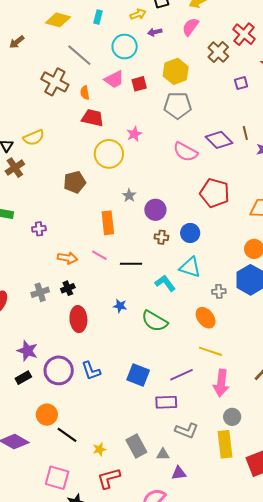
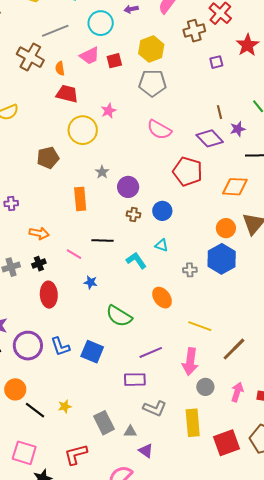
brown cross: (218, 52) -> (194, 31), turned 30
gray line: (79, 55) -> (55, 31), turned -64
purple diamond: (219, 140) -> (210, 138), moved
pink line: (99, 255) -> (74, 254), moved
cyan triangle: (190, 267) -> (162, 245), size x0.6
orange ellipse: (206, 318) -> (162, 298), moved
green semicircle: (154, 321) -> (119, 316), moved
yellow line: (210, 351) -> (200, 326), moved
blue square: (138, 375) -> (92, 352), moved
gray circle: (232, 417) -> (205, 387), moved
yellow star: (99, 449) -> (65, 406), moved
purple triangle: (179, 473) -> (146, 451), turned 42

